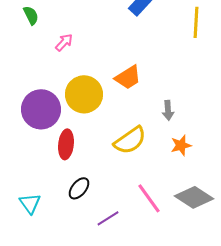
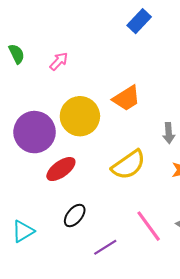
green semicircle: (31, 15) -> (17, 54), moved
red ellipse: (66, 144) -> (61, 169), turned 48
cyan triangle: (30, 203) -> (23, 231), turned 35

